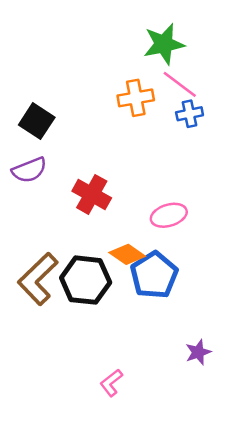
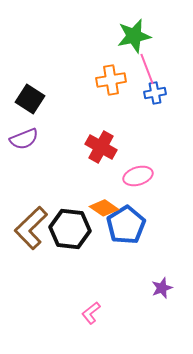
pink line: (180, 84) -> (147, 69), turned 32
red cross: (92, 194) -> (101, 147), moved

